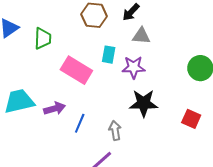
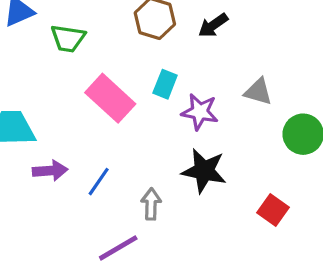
gray triangle: (141, 36) -> (258, 92), moved
green trapezoid: (43, 38) -> (68, 38), turned 85
purple arrow: (54, 109) -> (50, 171), moved

